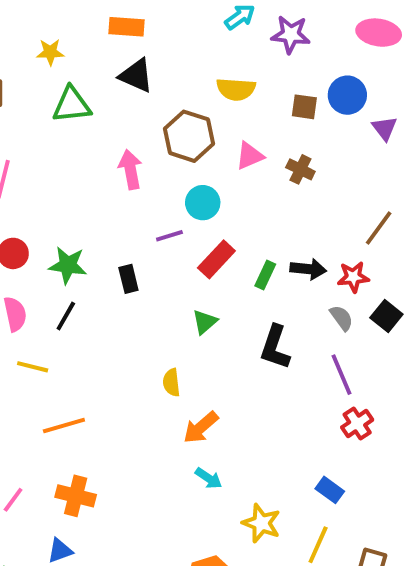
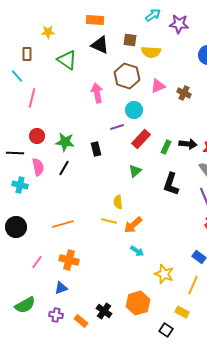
yellow star: (50, 52) -> (48, 32), moved
green triangle: (72, 105) -> (67, 60), turned 40
brown square: (304, 107) -> (130, 40), moved
yellow line: (33, 367) -> (109, 221), moved

